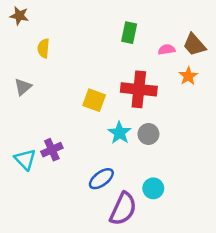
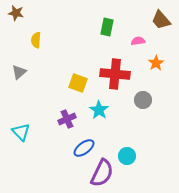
brown trapezoid: (194, 45) -> (161, 20), moved
gray circle: (148, 134) -> (143, 100), moved
purple cross: (52, 150) -> (67, 119), moved

